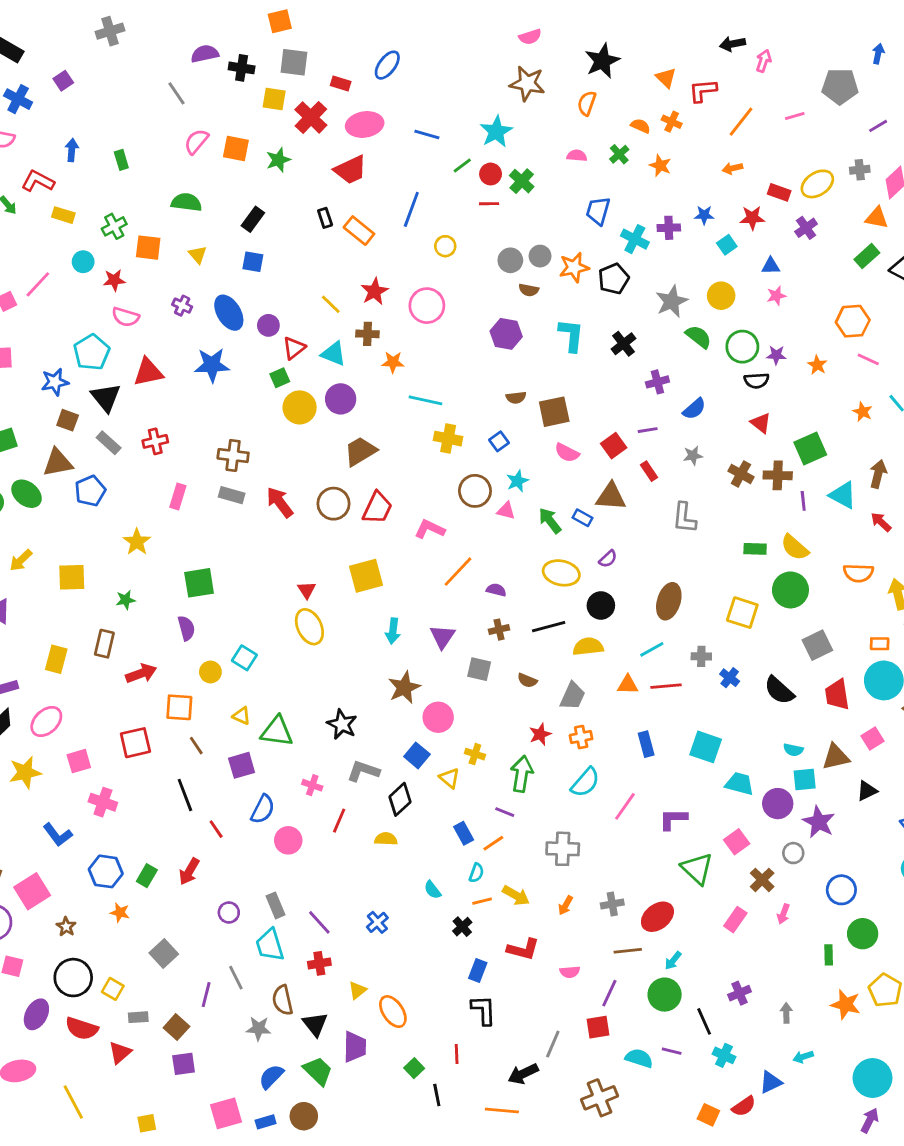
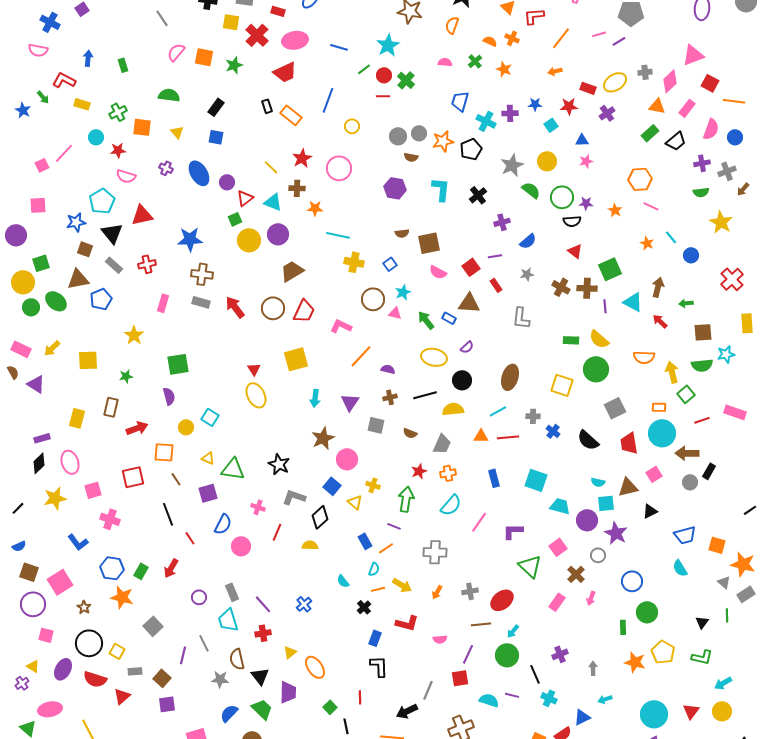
purple line: (878, 126) -> (619, 41), moved
blue star: (212, 365) -> (190, 239), moved
pink ellipse: (46, 722) -> (70, 462), turned -65
orange star: (120, 912) -> (122, 597), size x1.6

